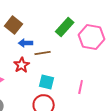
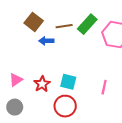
brown line: (43, 53) -> (64, 26), moved
red star: (22, 65) -> (42, 84), moved

